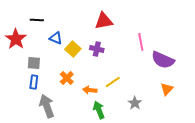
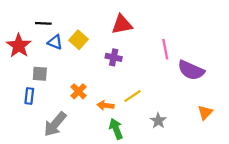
blue triangle: (56, 38) -> (55, 42), moved
yellow square: (73, 49) -> (79, 40), moved
blue rectangle: (34, 82) -> (29, 96), moved
orange triangle: (167, 89) -> (205, 112), moved
gray arrow: (47, 106) -> (55, 124), turned -120

